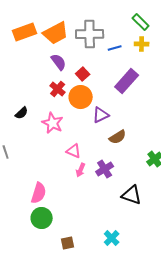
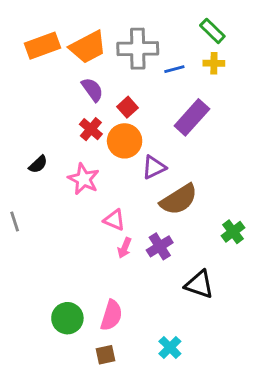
brown semicircle: (118, 137) -> (179, 199), size x1.5
pink semicircle: (39, 193) -> (111, 315), moved

